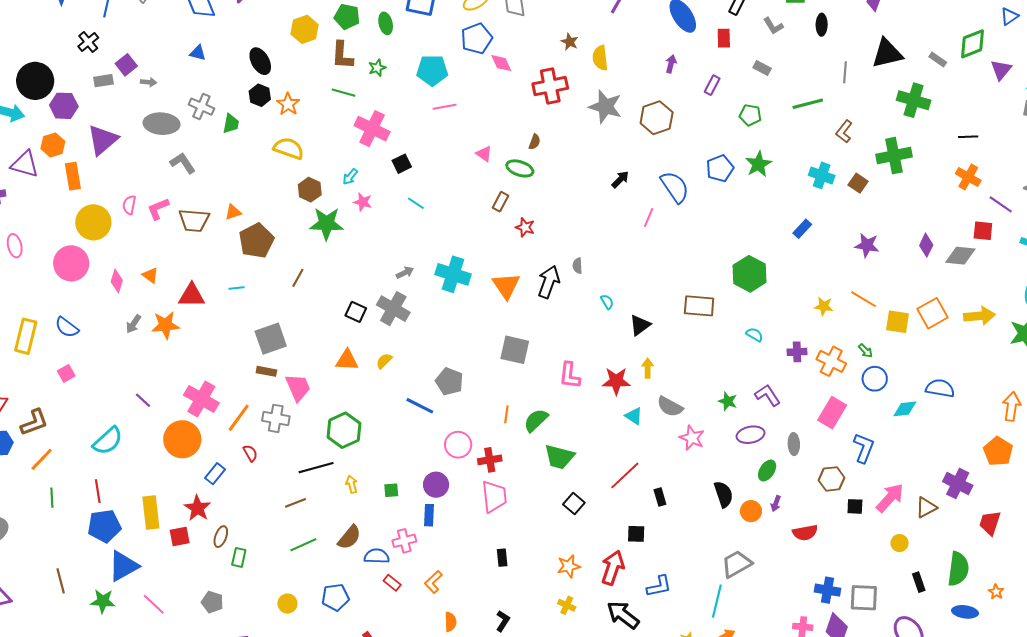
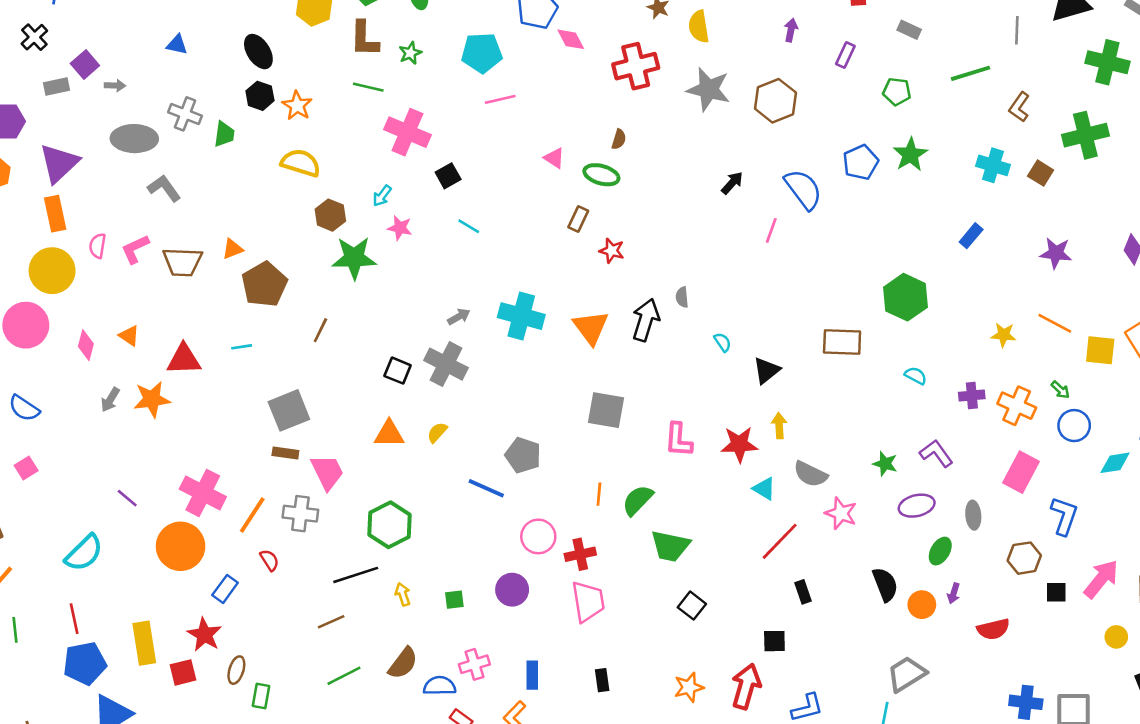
orange rectangle: (73, 176) -> (55, 214), moved
red line: (625, 475) -> (780, 541), moved
blue rectangle: (429, 515) -> (532, 675), moved

